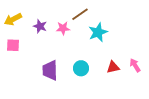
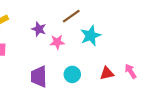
purple star: (40, 26) -> (39, 29), moved
pink star: (63, 28) -> (57, 42), moved

